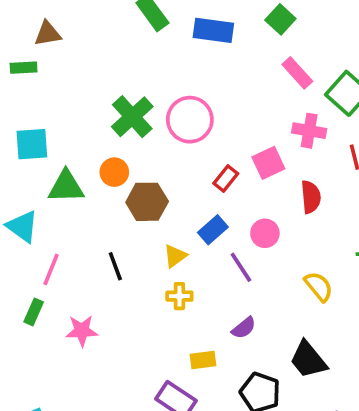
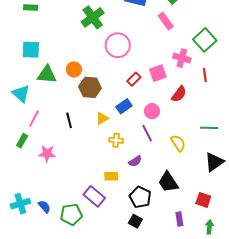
pink rectangle: (297, 73) -> (166, 21), moved
green cross: (132, 117) -> (93, 17), moved
red semicircle: (311, 197) -> (179, 94), turned 36
purple line: (241, 267) -> (147, 133), moved
yellow cross: (179, 296) -> (116, 140), moved

